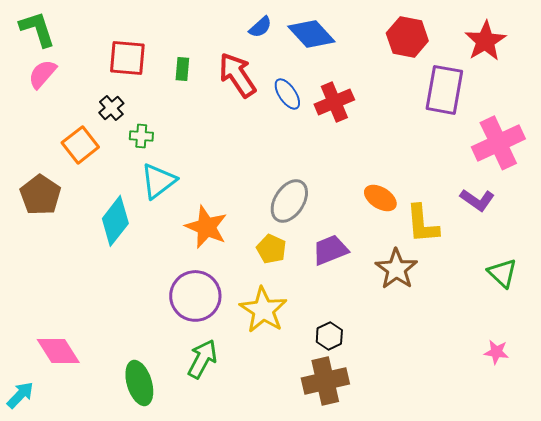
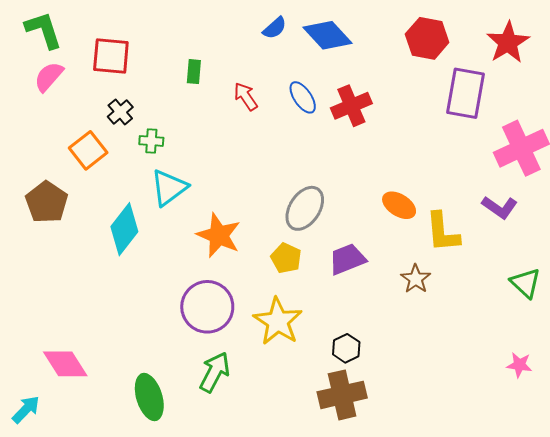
red square: (127, 58) -> (111, 56), moved
red arrow: (237, 75) -> (246, 96), moved, size x0.6
brown star: (396, 269) -> (416, 279), size x0.7

